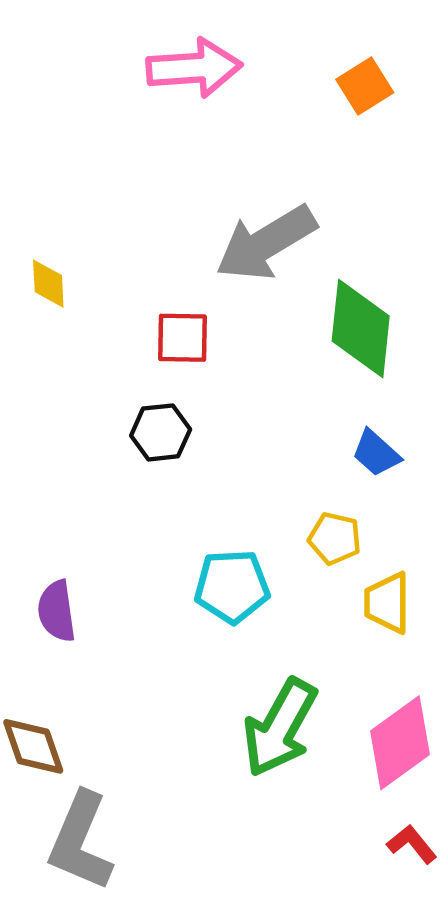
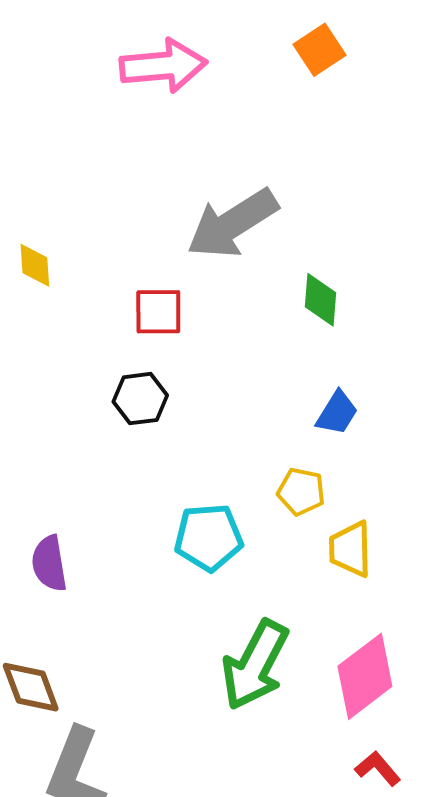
orange square: (365, 86) -> (320, 50), moved
green diamond: (361, 329) -> (320, 300), size x0.6
blue trapezoid: (376, 453) -> (337, 413), turned -99

